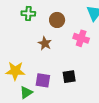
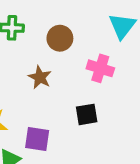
black square: (69, 77) -> (87, 114), moved

